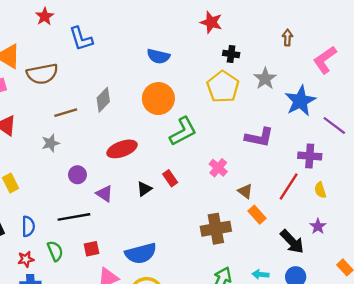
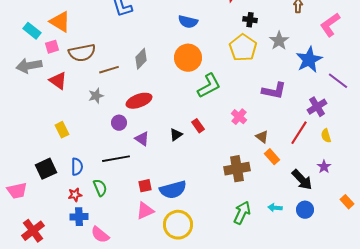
brown semicircle: (42, 74) -> (82, 53), moved
red ellipse: (122, 149) -> (139, 101), moved
purple cross: (310, 156) -> (317, 107), turned -36
red square: (92, 249) -> (145, 186), moved

